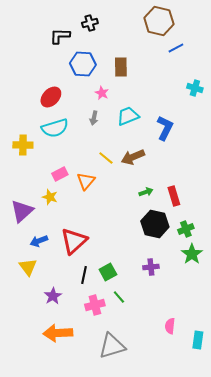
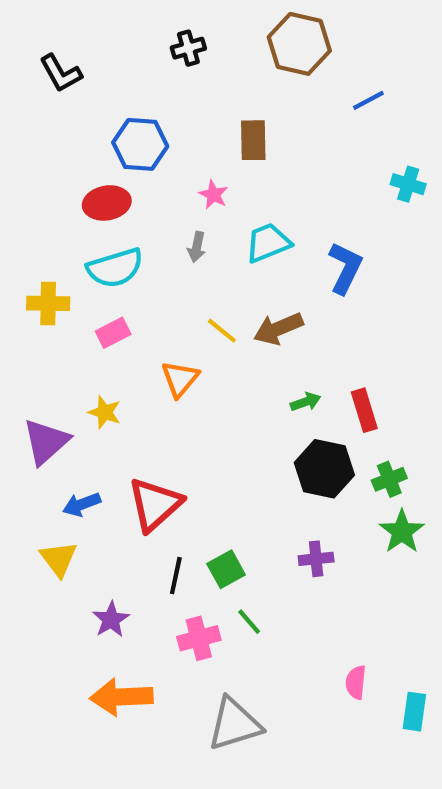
brown hexagon: (159, 21) -> (299, 44), moved
black L-shape: (60, 36) -> (61, 73), moved, turned -120
blue hexagon: (83, 64) -> (140, 144), moved
red ellipse: (51, 97) -> (107, 203), turned 35
pink rectangle: (60, 174) -> (113, 333), moved

